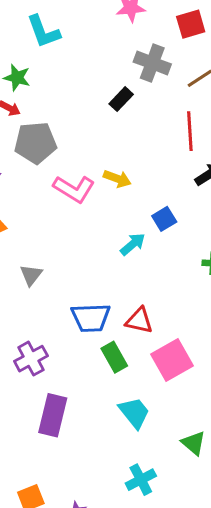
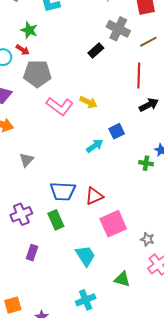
red triangle: (139, 321) -> (94, 196), turned -42
green rectangle: (114, 357) -> (56, 220), moved
purple rectangle: (53, 415) -> (32, 253), size x0.6
green triangle: (194, 443) -> (122, 279), turned -30

